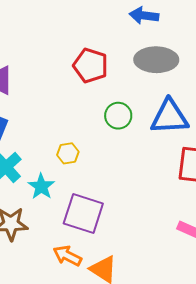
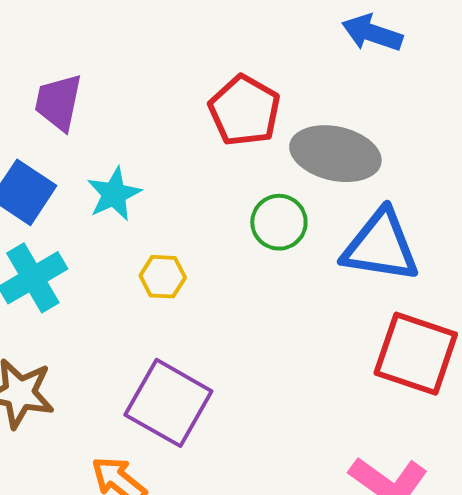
gray ellipse: (156, 60) -> (335, 154), moved
cyan star: (41, 186) -> (114, 194), moved

